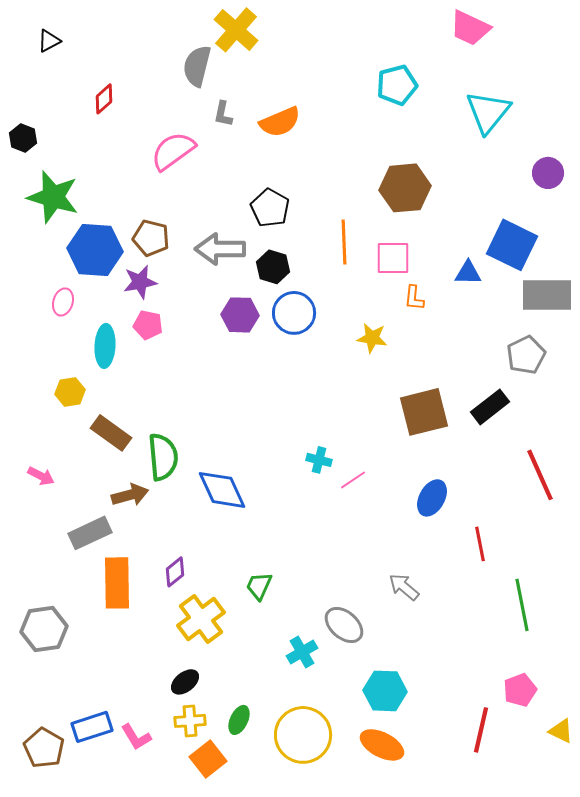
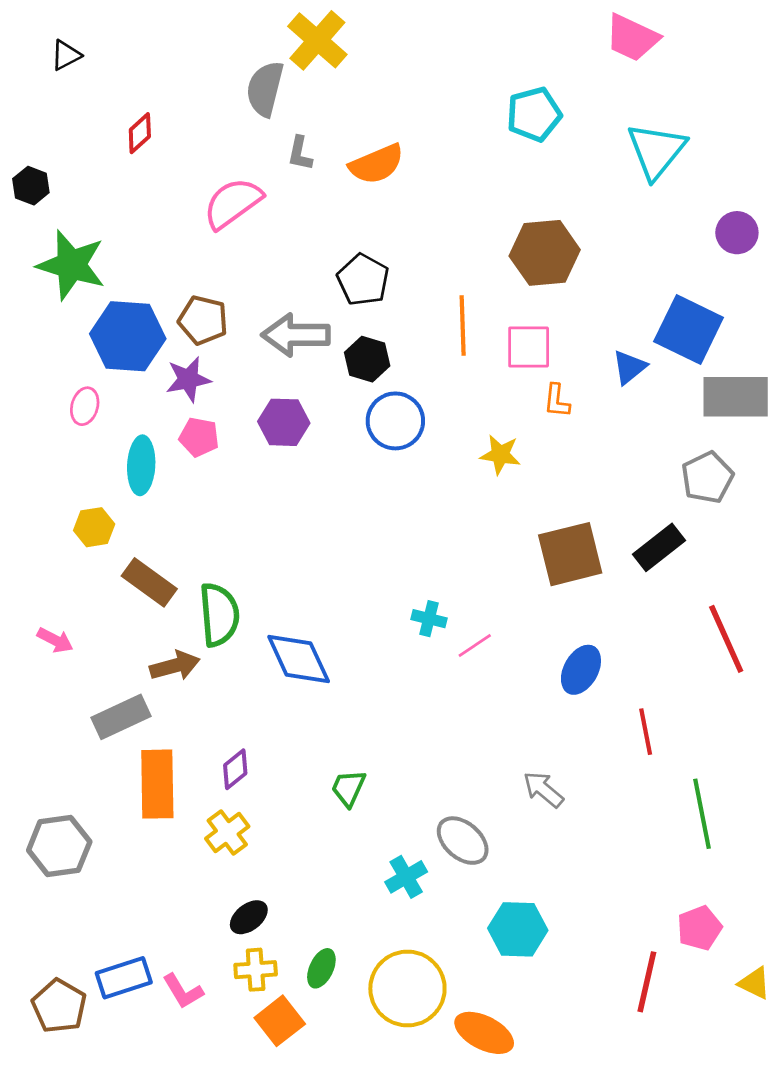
blue triangle: (468, 273) -> (629, 367), turned -40
purple hexagon: (240, 315) -> (284, 422), moved
yellow cross: (201, 619) -> (227, 832), moved, size x0.7
orange ellipse: (382, 745) -> (484, 1033), moved

